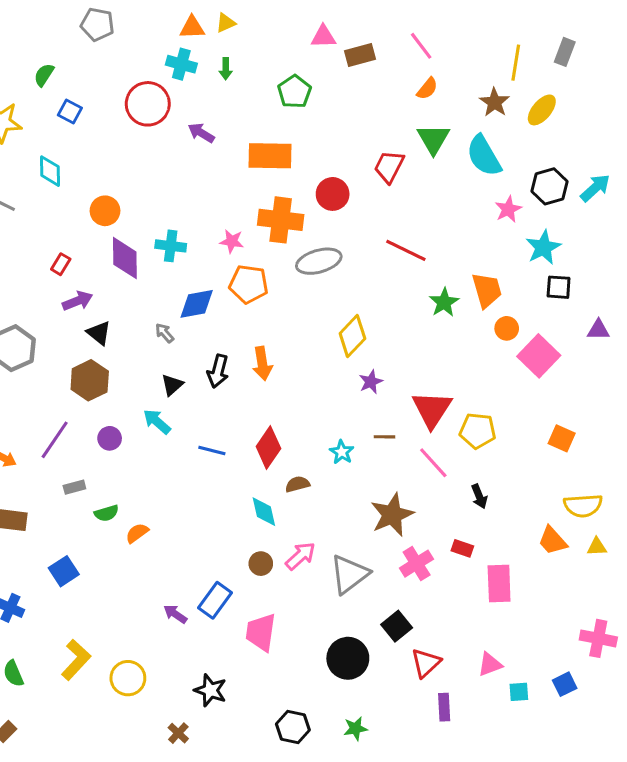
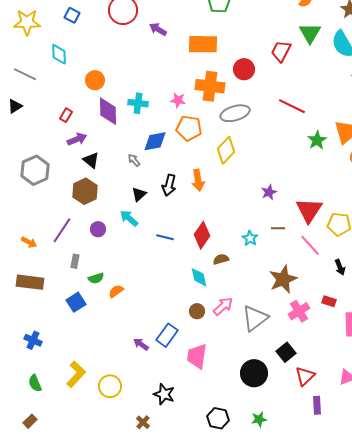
yellow diamond: (352, 336) -> (226, 150), moved
gray rectangle: (74, 487) -> (75, 261), turned -64
blue square: (64, 571) -> (76, 302), moved

